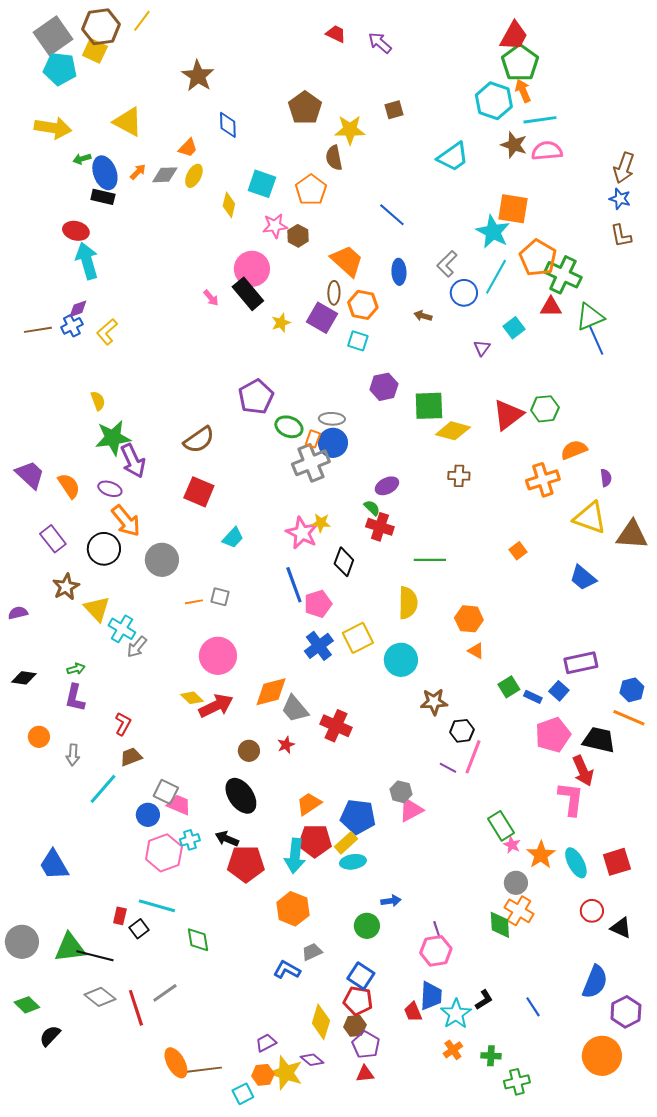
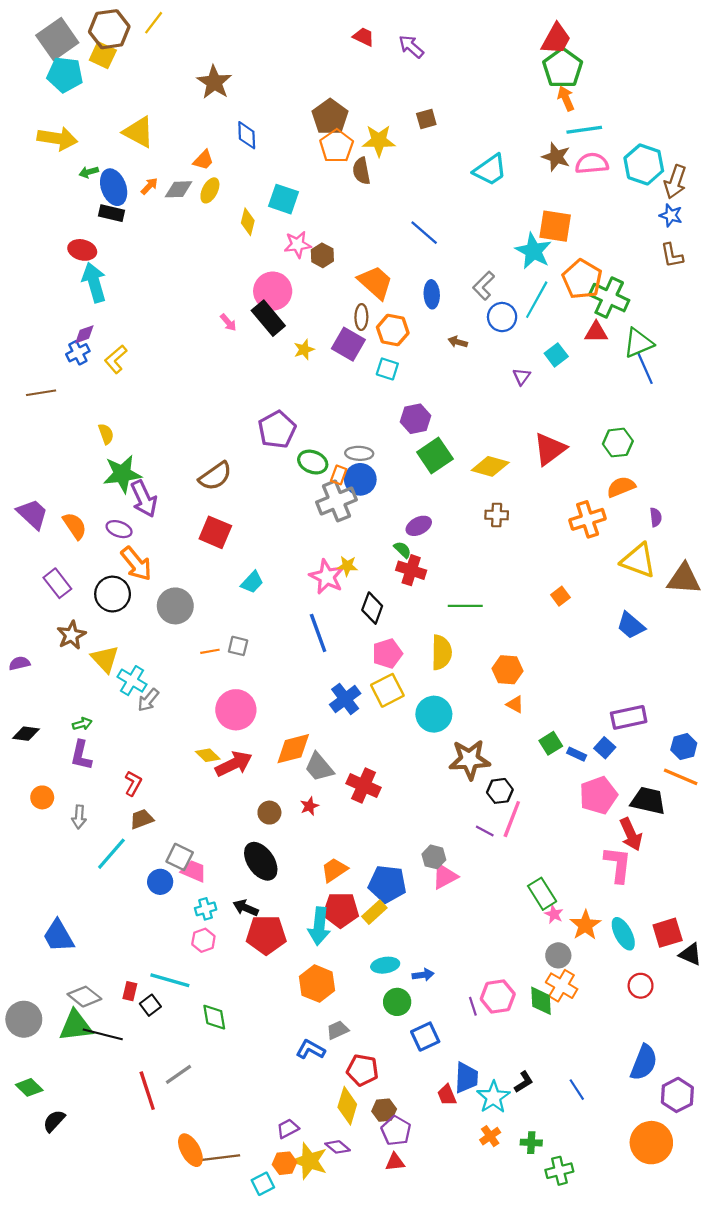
cyan hexagon: (494, 101) -> (644, 164), moved
orange pentagon: (311, 190) -> (337, 146), moved
brown line: (38, 330) -> (41, 393), moved
green square: (429, 406) -> (435, 456), moved, turned -32
green hexagon: (545, 409) -> (618, 443), moved
pink pentagon: (318, 604) -> (387, 654), moved
brown star: (434, 702) -> (470, 760), size x1.4
pink hexagon: (164, 853) -> (203, 940), moved, size x0.6
cyan ellipse: (353, 862) -> (385, 965), moved
black triangle: (621, 928) -> (690, 954), moved
pink hexagon: (436, 951) -> (498, 997), moved
blue square: (361, 976) -> (425, 1037), moved, turned 32
gray diamond: (100, 997) -> (84, 997), moved
red pentagon: (358, 1001) -> (362, 1070), moved

